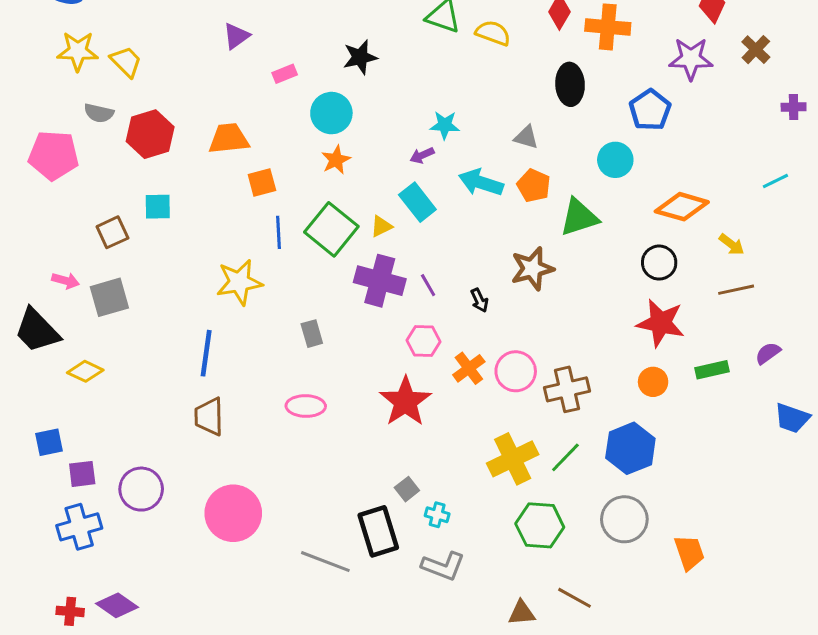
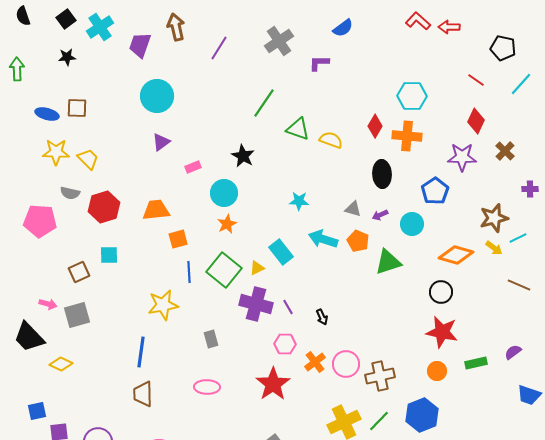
black star: (360, 57) -> (243, 156), turned -30
purple arrow: (422, 155) -> (380, 215), moved
yellow arrow: (732, 244) -> (494, 248), moved
brown star: (532, 269) -> (494, 218), moved
brown line: (736, 290) -> (519, 285), moved, turned 35

